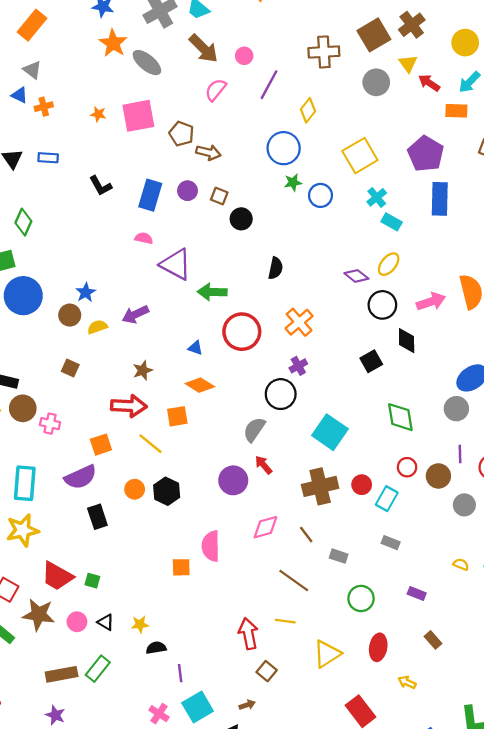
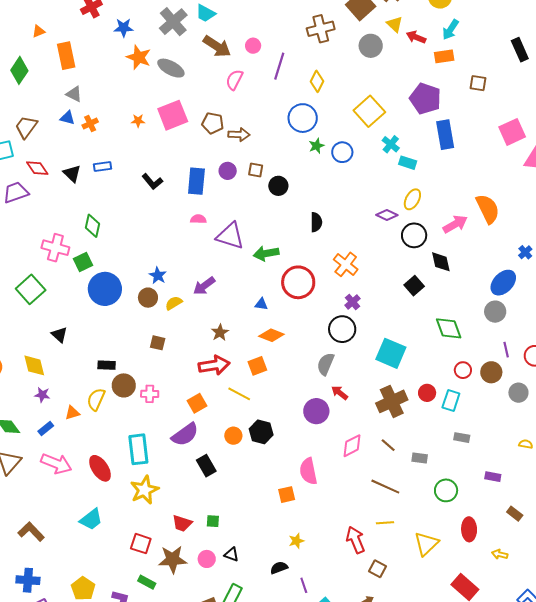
orange rectangle: (32, 25) -> (66, 56), turned -40
red trapezoid: (57, 576) -> (182, 523), size x0.7
yellow star: (140, 624) -> (296, 541), moved

